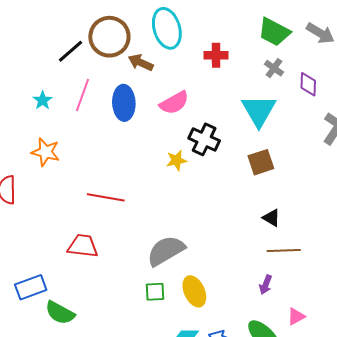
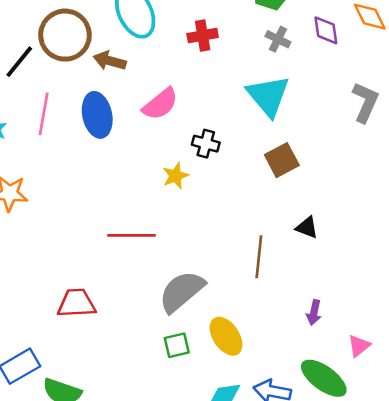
purple diamond: (308, 84) -> (326, 30), moved
black cross: (204, 139) -> (206, 144), size x0.7
red line: (106, 197) -> (132, 235), moved
brown line: (284, 250) -> (259, 257), moved, turned -72

